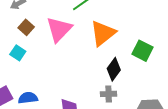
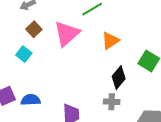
orange triangle: (103, 33) -> (110, 41), size x0.7

